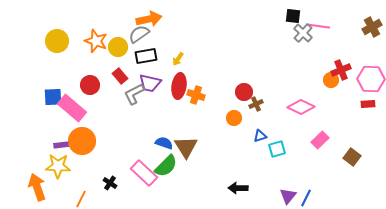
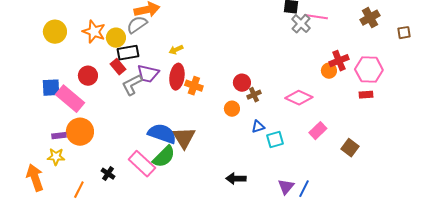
black rectangle: (146, 56) -> (128, 53), moved
yellow arrow: (178, 59) -> (176, 50), turned 32
blue semicircle: (164, 143) -> (162, 134), size x1.6
yellow star: (58, 166) -> (56, 157), size x0.7

